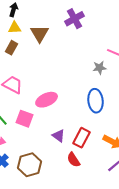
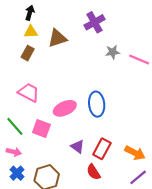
brown triangle: (40, 34) -> (57, 38), turned 42
gray star: (100, 68) -> (113, 52), moved
blue ellipse: (96, 101) -> (97, 104), moved

